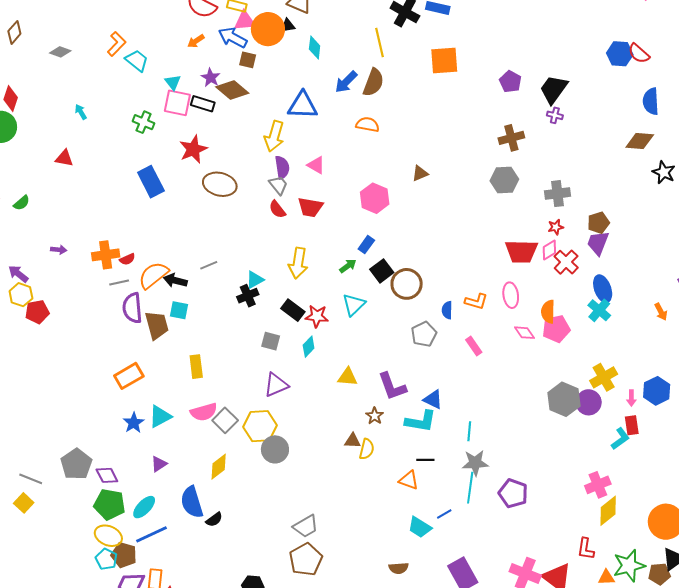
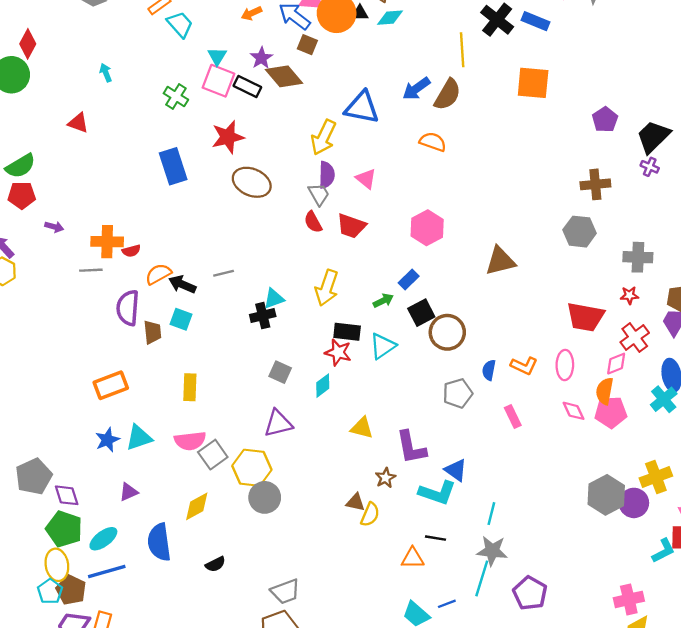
cyan diamond: (315, 47) -> (390, 18), moved, turned 70
brown triangle: (420, 173) -> (500, 261), moved, size x1.6
green semicircle: (22, 203) -> (20, 166), size x1.5
pink diamond: (549, 250) -> (616, 364), moved
orange semicircle: (154, 275) -> (158, 274), size x0.7
gray line: (119, 282) -> (91, 270), moved
black rectangle: (293, 310) -> (347, 332), moved, turned -40
red pentagon: (37, 312) -> (22, 195), moved
brown trapezoid: (157, 325) -> (152, 332), size x0.7
orange triangle: (409, 480) -> (413, 558), turned -30
black semicircle: (214, 520) -> (215, 564), moved
yellow ellipse: (108, 536) -> (57, 565), turned 48

